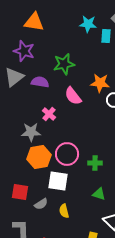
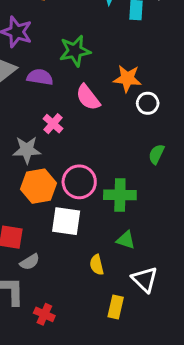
green cross: (95, 163) -> (120, 195), size x1.5
gray semicircle: (41, 204) -> (30, 262), moved
yellow semicircle: (64, 211) -> (97, 265), moved

